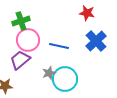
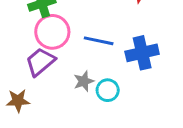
blue cross: (96, 41) -> (142, 53), moved, turned 30
cyan circle: (65, 79) -> (108, 90), size x0.6

